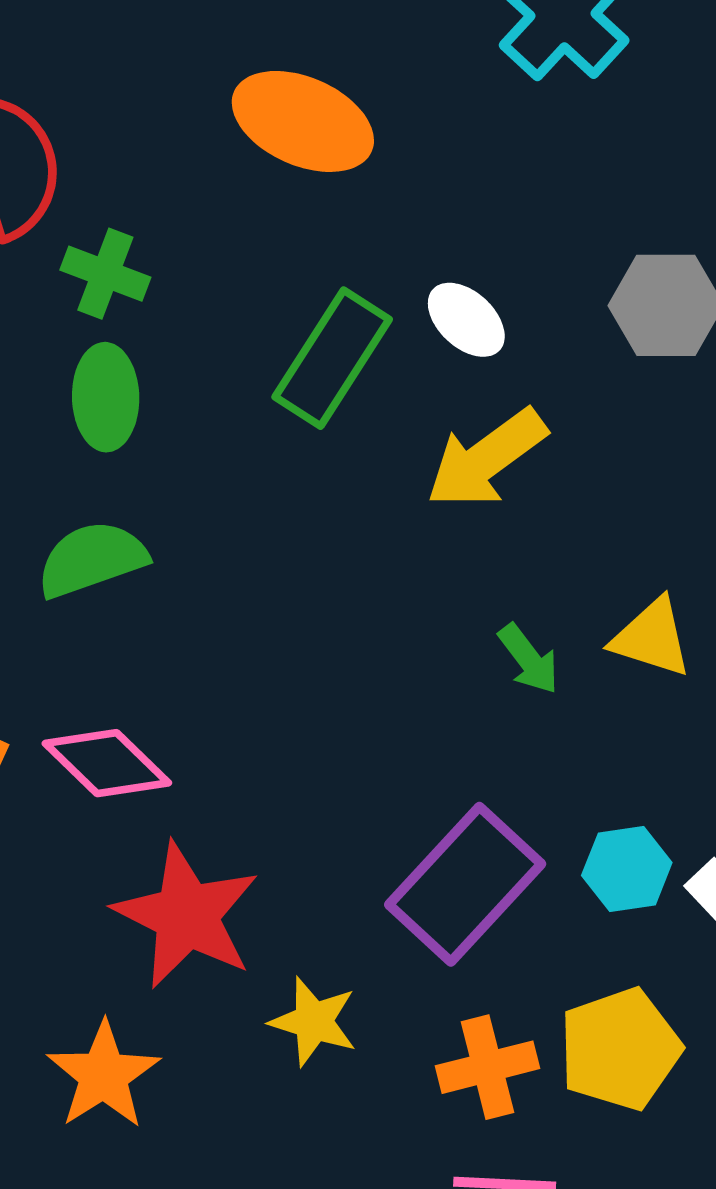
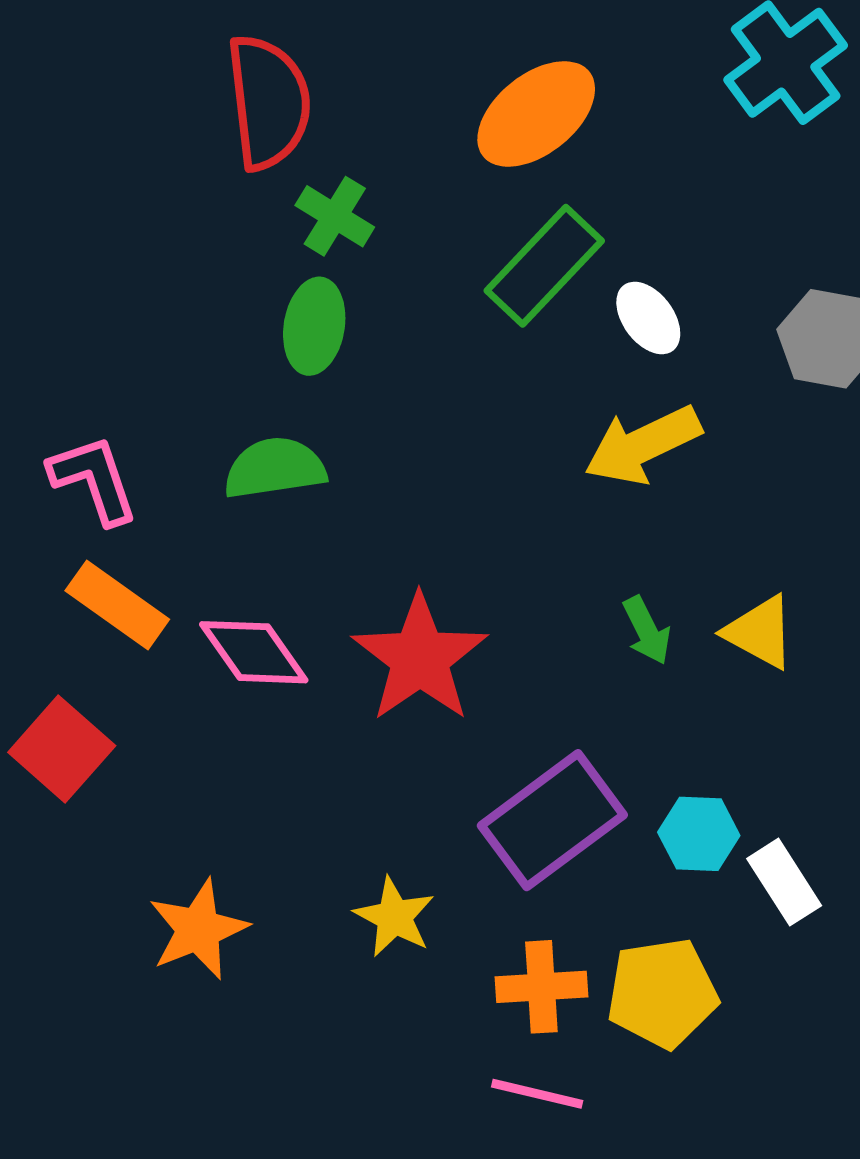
orange ellipse: (303, 121) -> (536, 114), turned -73
green rectangle: (332, 358) -> (544, 266), moved
red star: (186, 915) -> (420, 658), moved

